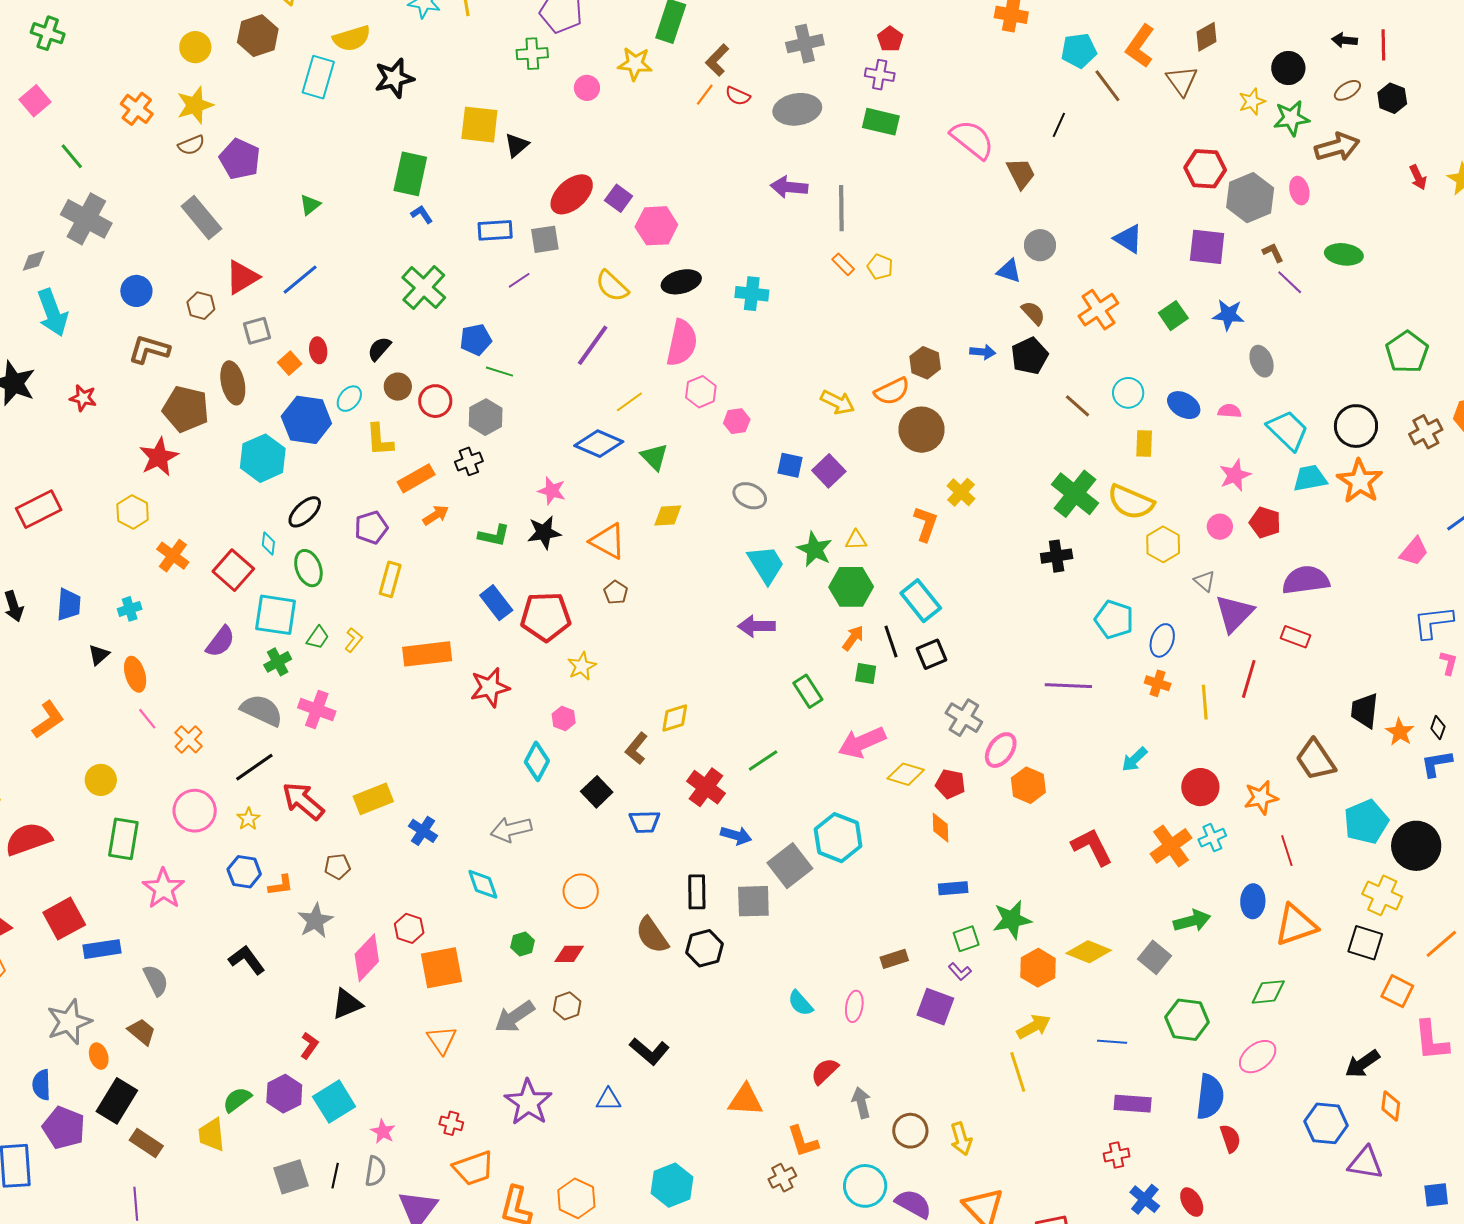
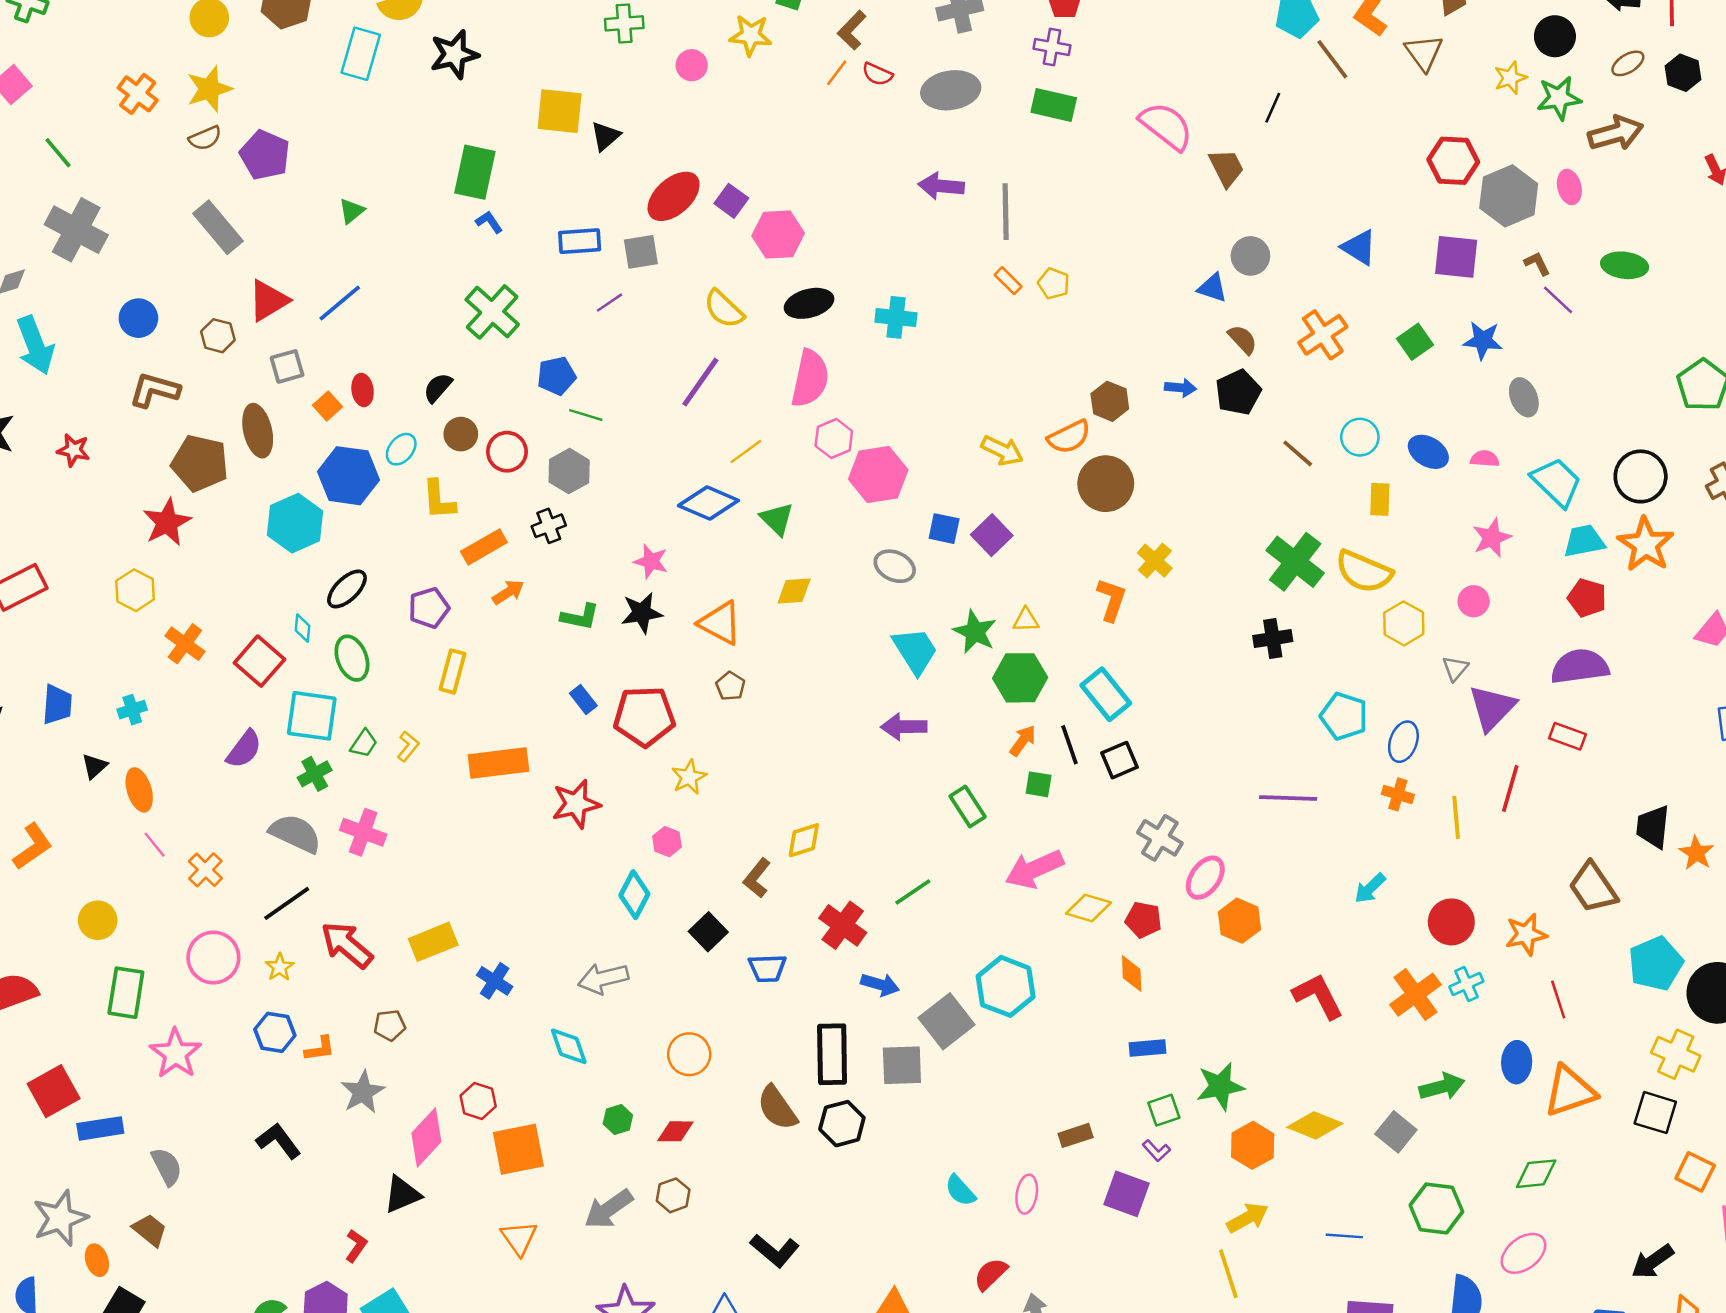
pink hexagon: (737, 421) -> (878, 474), size x1.8
red pentagon: (1265, 522) -> (1587, 598), moved
gray triangle: (1205, 581) -> (1455, 668), turned 30
blue rectangle: (496, 603) -> (583, 699), size x0.7
black rectangle: (697, 892) -> (832, 1054), size x1.4

